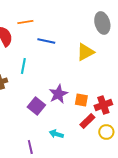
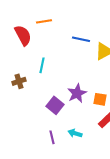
blue line: (46, 41) -> (81, 39), moved
purple line: (30, 147) -> (52, 137), moved

